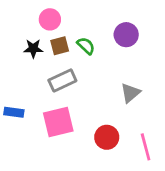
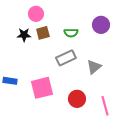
purple circle: (126, 35) -> (101, 25), moved
green semicircle: (86, 46) -> (71, 33), moved, turned 136
gray rectangle: (62, 80) -> (66, 58), moved

